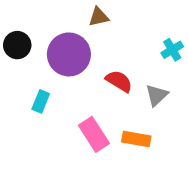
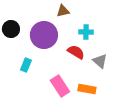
cyan cross: (172, 50) -> (86, 32), moved, turned 32
gray triangle: (157, 95) -> (100, 61), turned -35

